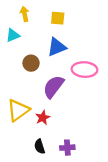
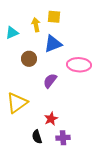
yellow arrow: (25, 14) -> (36, 25), moved
purple semicircle: (53, 87) -> (50, 81), size x0.7
red star: (43, 118) -> (51, 119), moved

